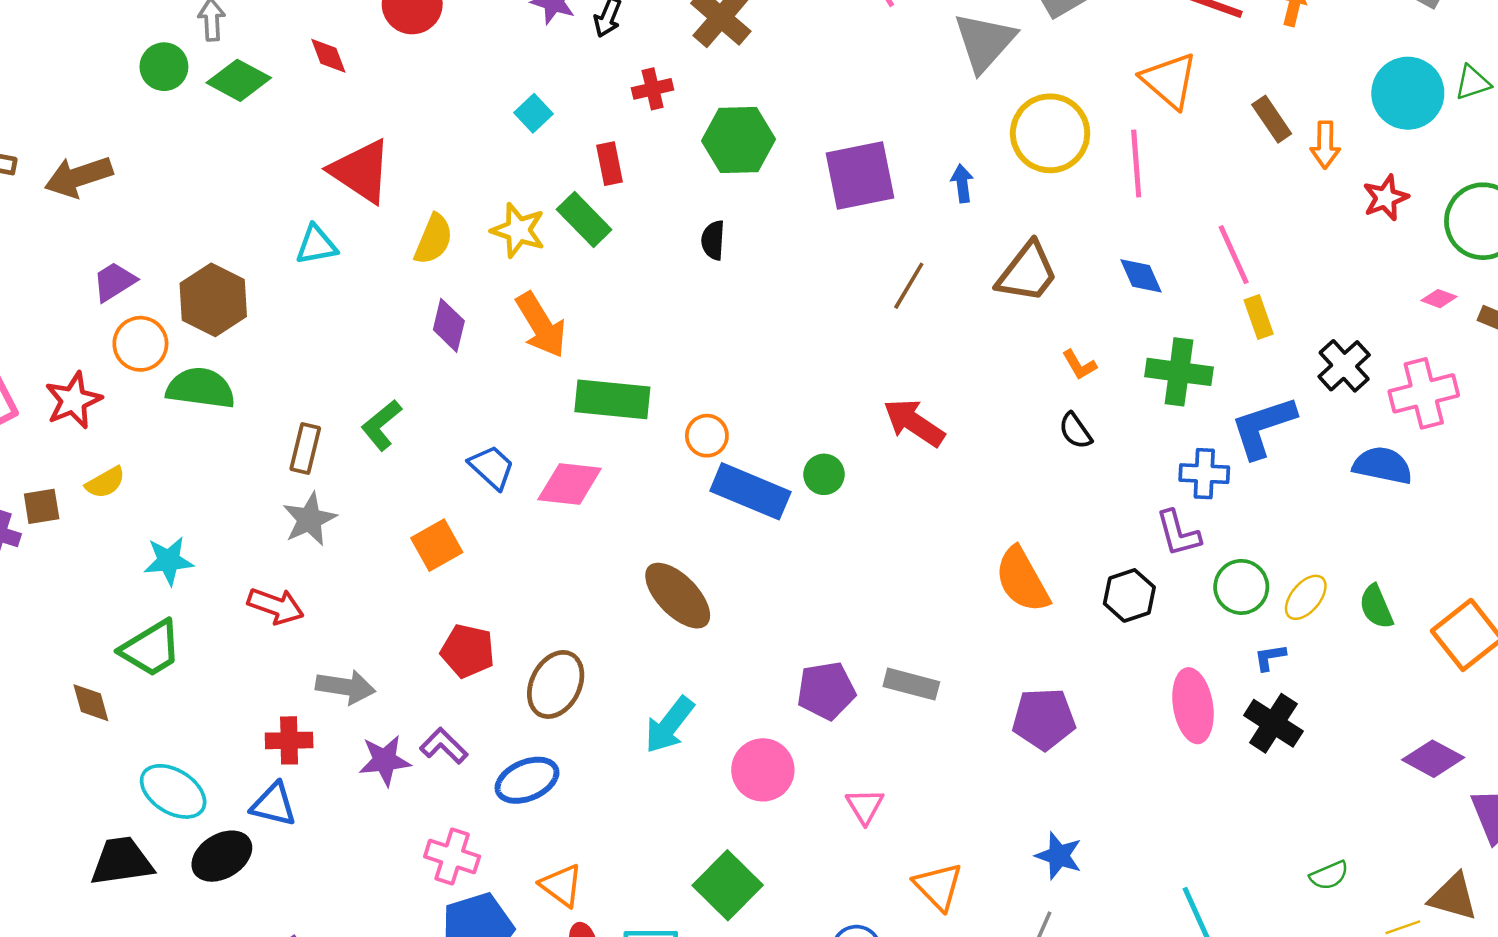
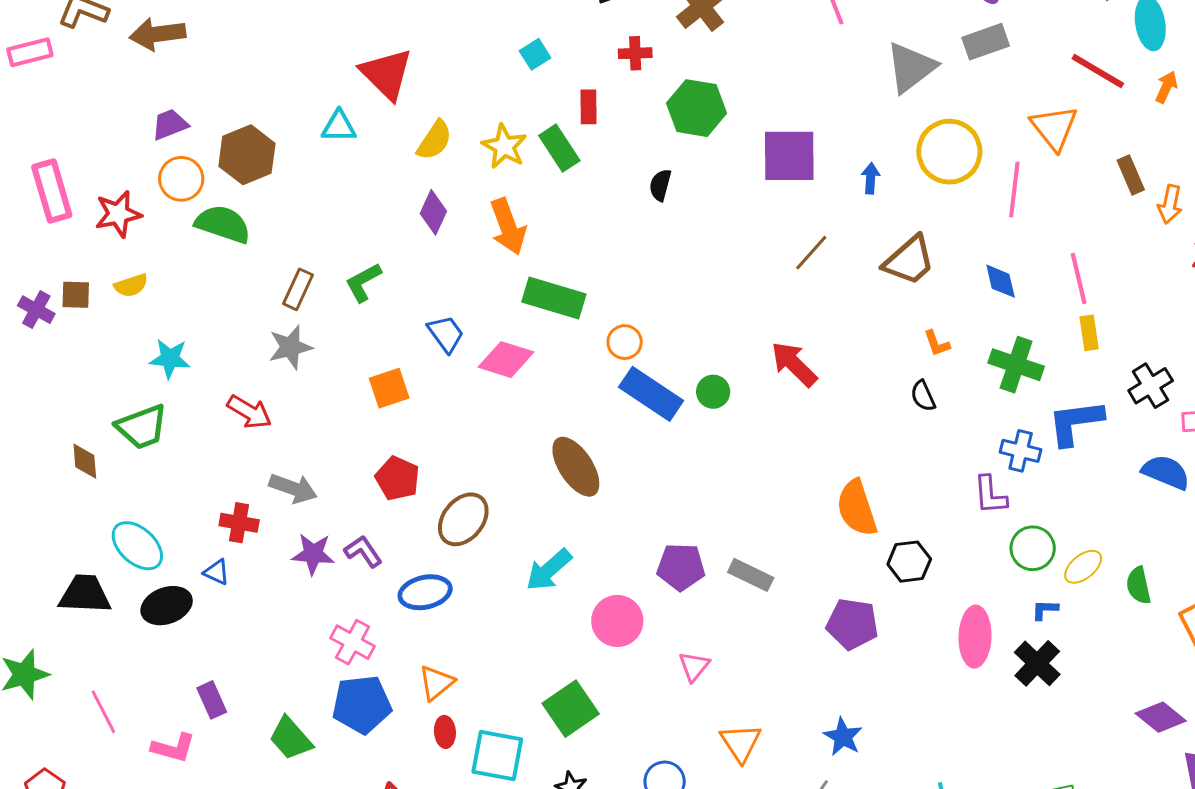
black hexagon: (1129, 595) -> (909, 562), moved
blue triangle: (274, 804) -> (217, 572), size x0.7
orange triangle: (561, 885) -> (436, 683), turned 33

